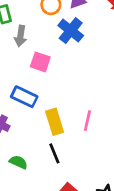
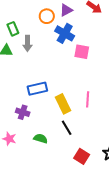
pink square: (40, 62) -> (82, 52), moved
blue rectangle: (24, 97) -> (37, 89), turned -30

